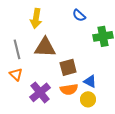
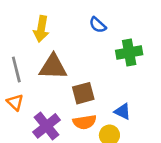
blue triangle: (90, 81) -> (123, 112), moved

